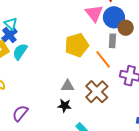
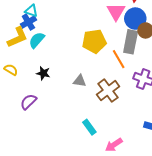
cyan triangle: (11, 24) -> (31, 11), turned -32
gray rectangle: (112, 41) -> (131, 42), size x1.6
black star: (64, 106) -> (43, 73), moved

